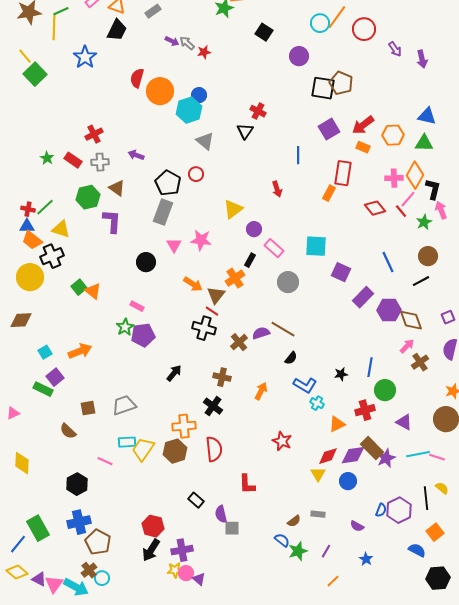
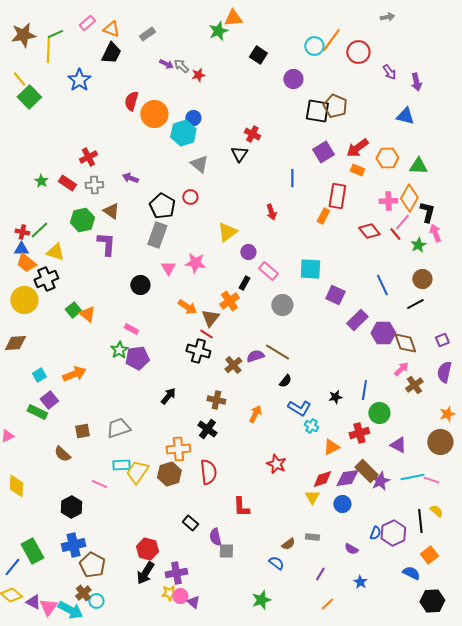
blue triangle: (427, 116) -> (405, 116), moved
green star: (298, 551) -> (261, 600), moved

